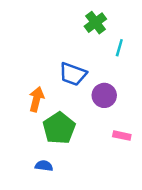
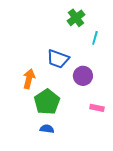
blue semicircle: (44, 166) -> (47, 129), moved

